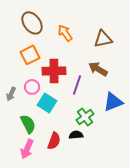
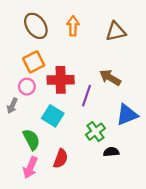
orange arrow: (65, 33) -> (73, 26), moved, turned 36
brown triangle: (103, 39) -> (116, 31), moved
pink circle: (32, 87) -> (27, 87), moved
black semicircle: (76, 135) -> (111, 152), moved

